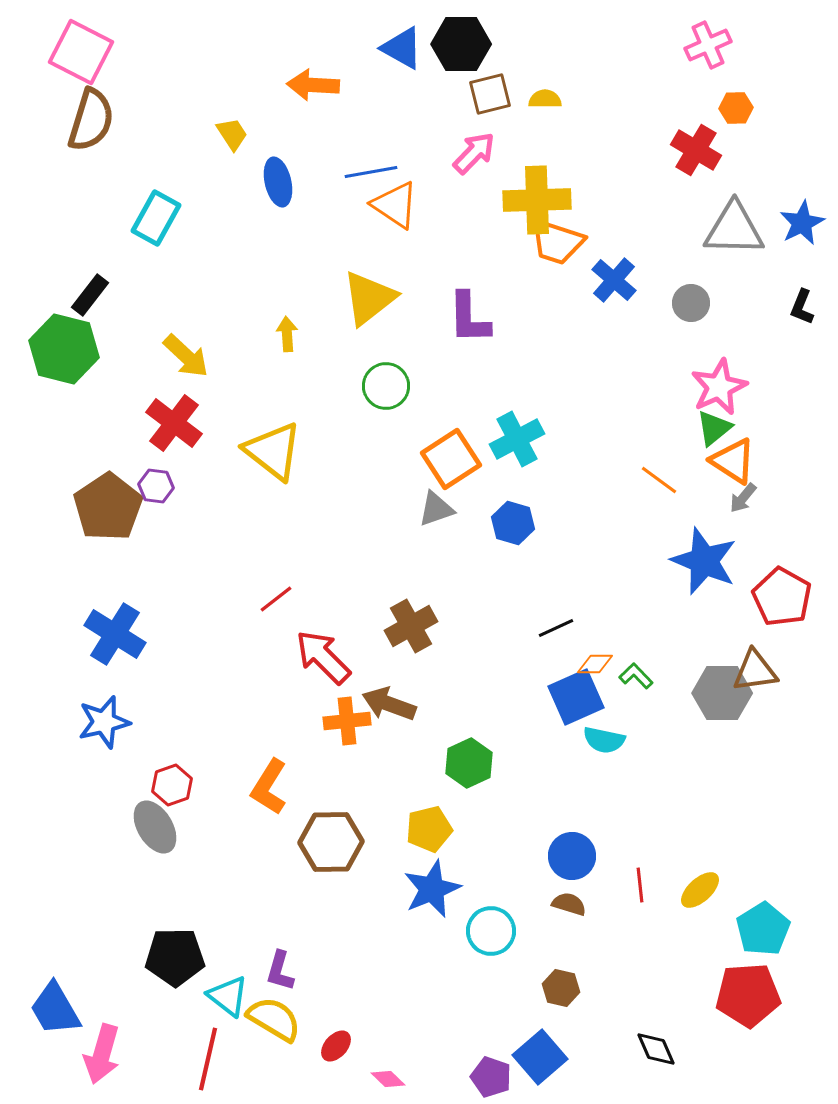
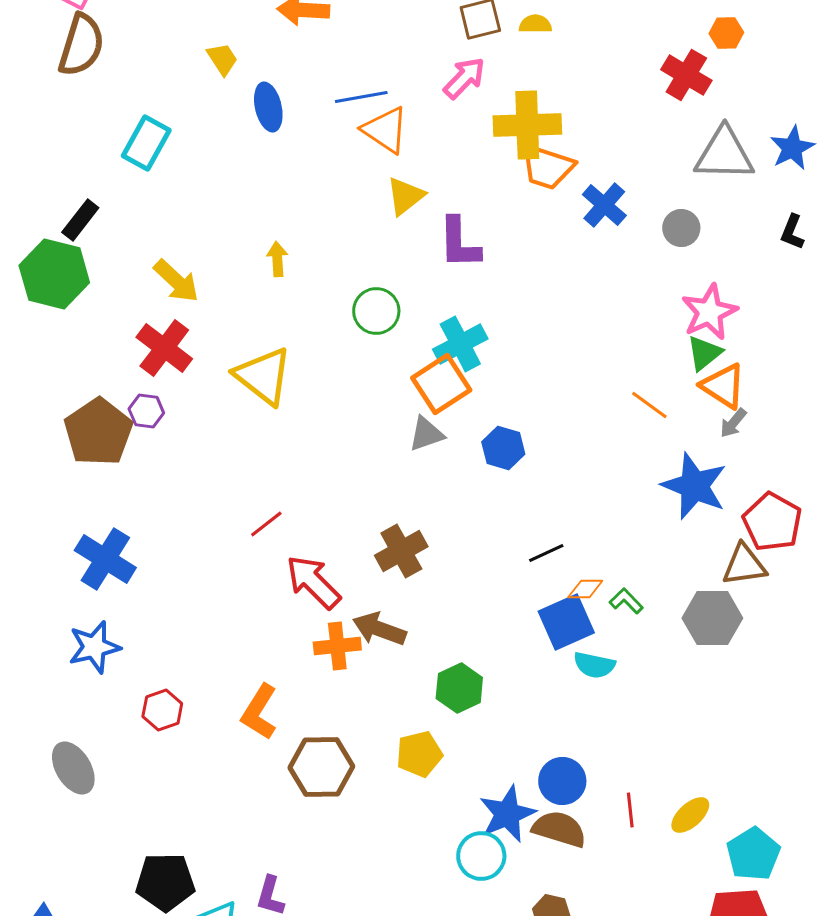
yellow triangle: (369, 298) -> (405, 196), moved, size x0.7
cyan cross: (517, 439) -> (460, 344), moved
brown triangle: (755, 671) -> (744, 565), moved
gray ellipse: (155, 827) -> (73, 768), moved
blue star: (432, 889) -> (507, 814), moved
brown semicircle: (569, 904) -> (559, 829), size x1.6

